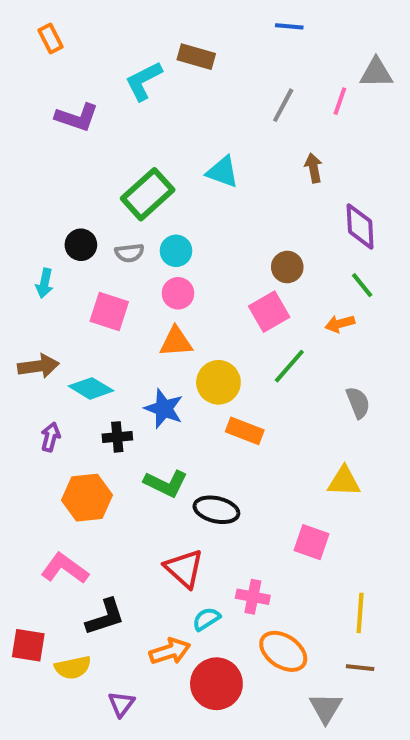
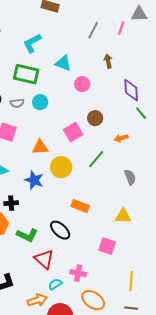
cyan L-shape: (144, 81) -> (32, 43), moved
green rectangle: (148, 194) -> (26, 74), turned 55
brown circle: (287, 267) -> (95, 118), moved
green line: (362, 285) -> (141, 113), moved
pink circle: (178, 293) -> (82, 84), moved
pink square: (269, 312) -> (73, 132), moved
orange rectangle: (245, 431) -> (80, 206), moved
black cross: (117, 437) -> (11, 203), moved
green L-shape: (166, 483) -> (27, 235), moved
black ellipse: (216, 510) -> (60, 230), turned 30

